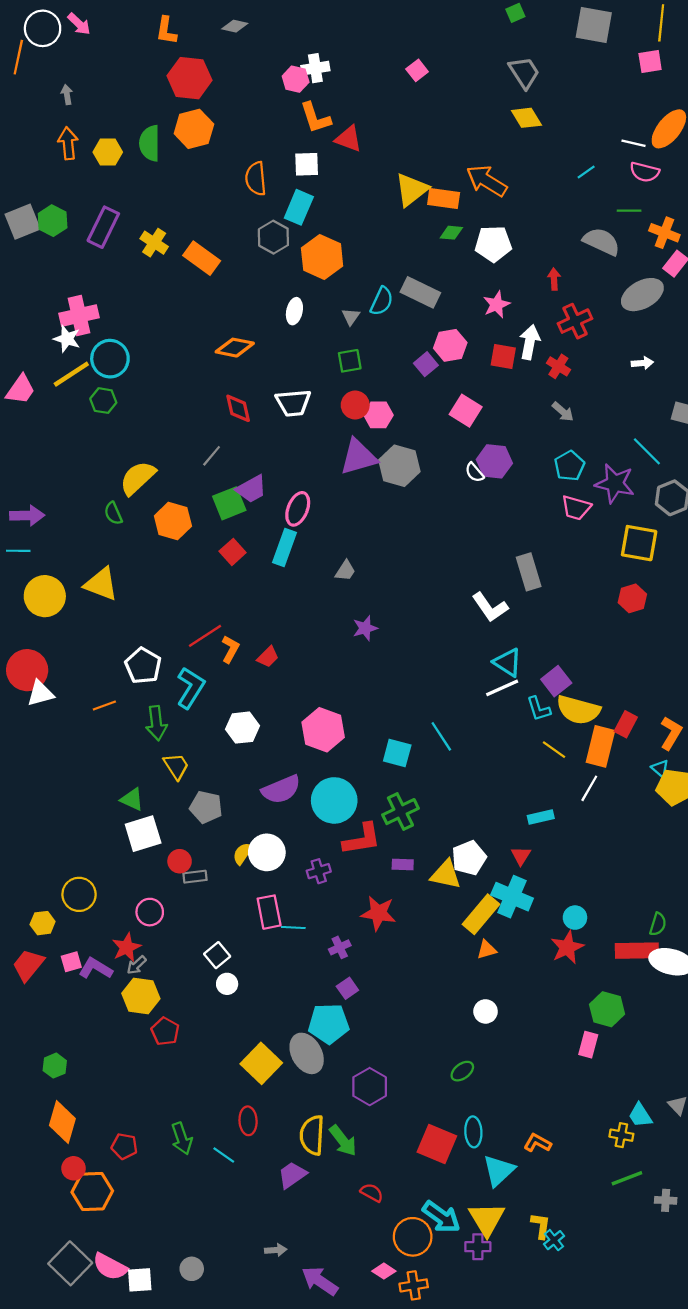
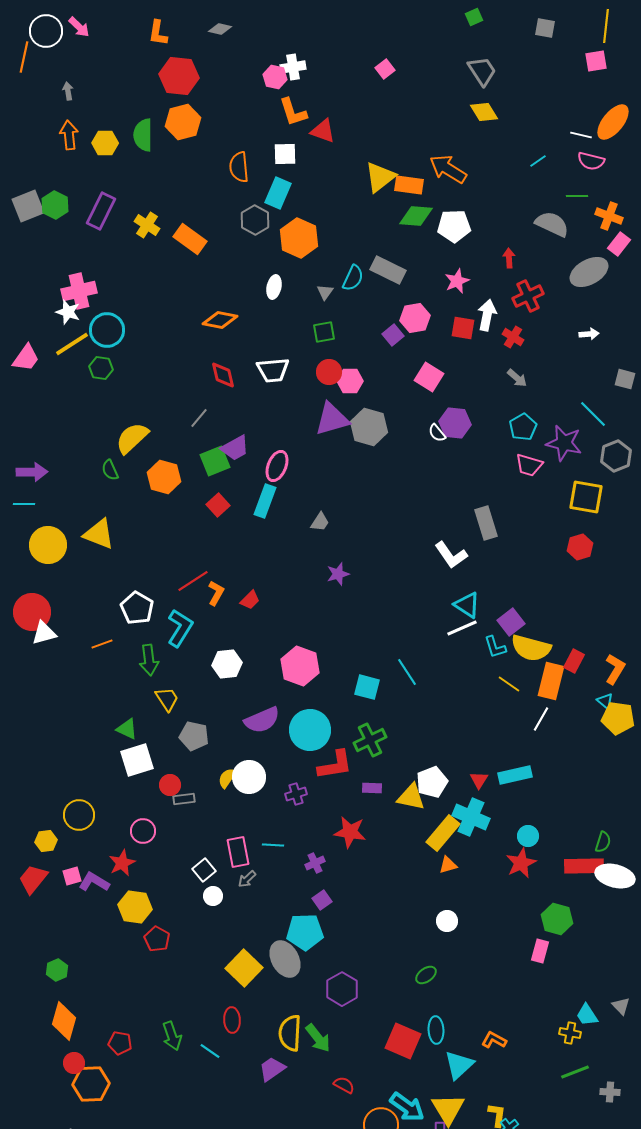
gray square: (594, 25) -> (545, 28), size x0.6
green diamond: (451, 233) -> (416, 216), size x1.6
cyan rectangle: (541, 817) -> (515, 775), moved, size x1.4
pink rectangle: (269, 912) -> (238, 852), moved
gray arrow: (136, 965) -> (247, 879), moved

